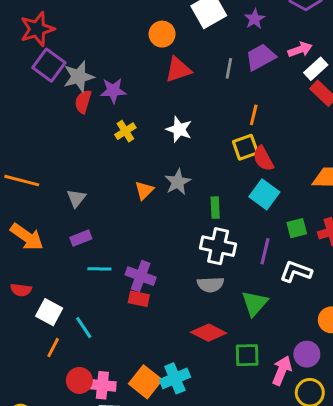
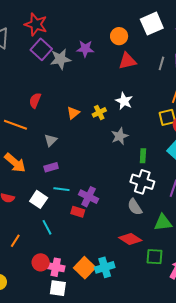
red star: (37, 29) -> (36, 24), turned 30
purple star: (113, 91) -> (85, 49), moved
red semicircle: (83, 102) -> (35, 100), moved
yellow cross: (125, 131) -> (99, 112), moved
orange triangle: (144, 190) -> (73, 113), moved
gray semicircle: (210, 284) -> (135, 207), turned 54
red rectangle: (139, 299) -> (78, 212), moved
green triangle: (255, 303) -> (163, 222), turned 36
white square: (49, 312) -> (39, 199), moved
orange line: (53, 348) -> (15, 241), moved

